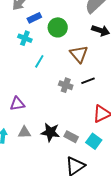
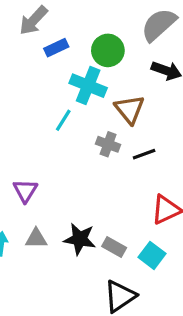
green circle: (58, 27) -> (108, 50), moved
cyan cross: (25, 38) -> (88, 86), moved, size x1.5
gray cross: (66, 85) -> (108, 144), moved
purple triangle: (17, 104) -> (25, 191), turned -49

